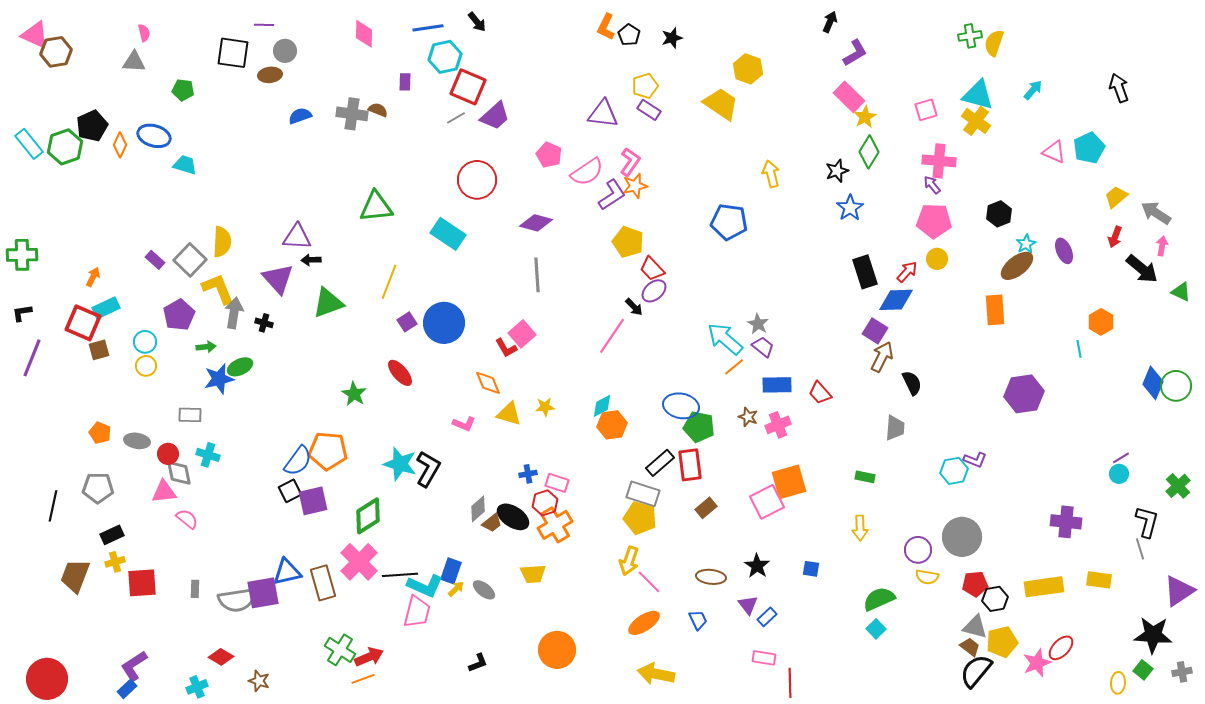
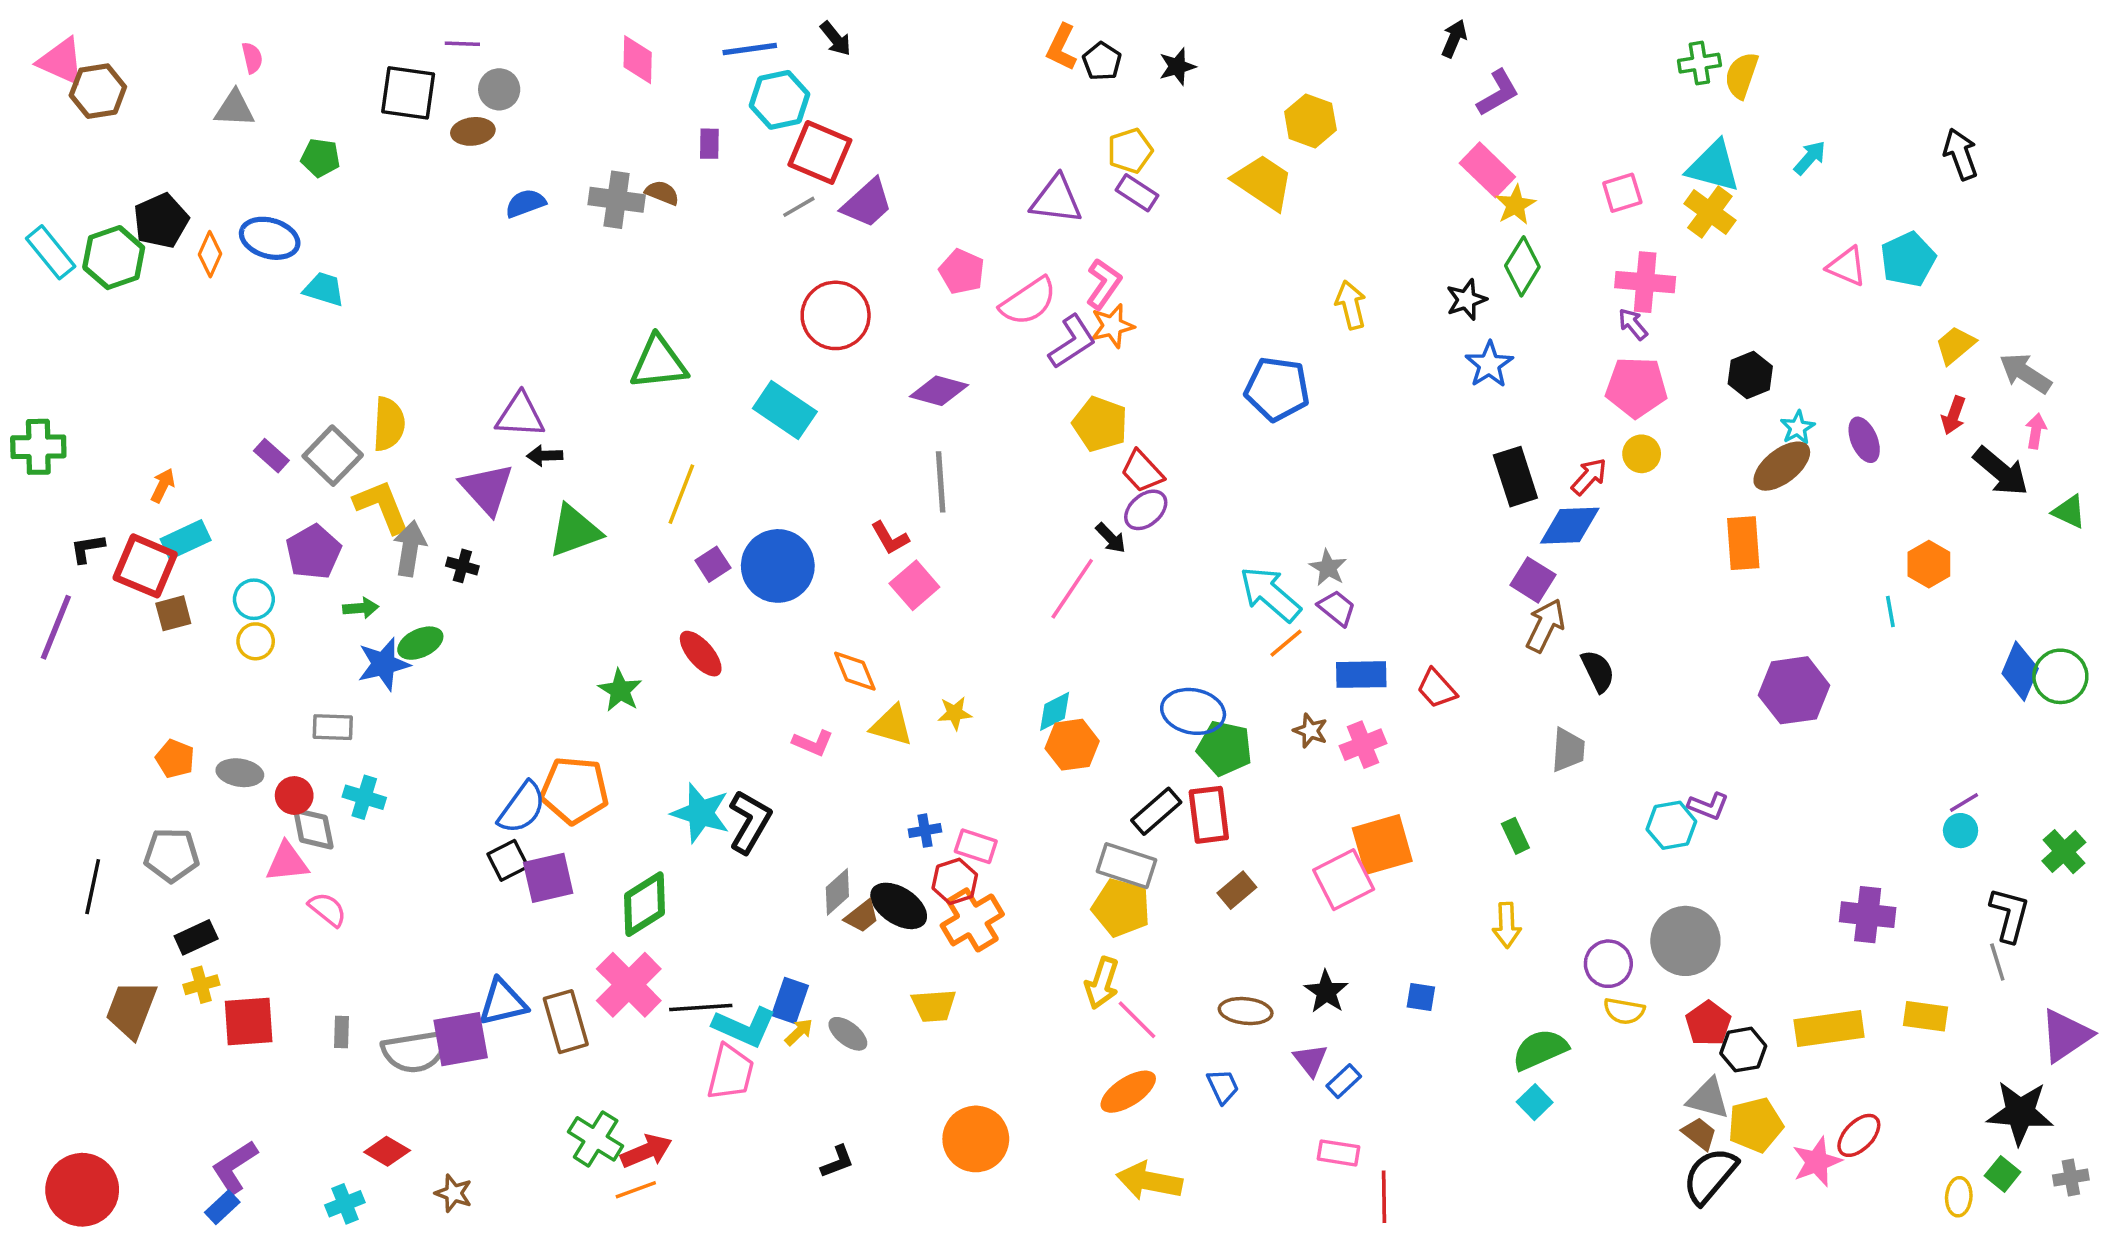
black L-shape: (22, 313) -> (87, 548), moved
red L-shape: (506, 348) -> (890, 538), moved
green rectangle: (865, 477) -> (1515, 836), turned 54
red pentagon: (975, 584) -> (1708, 1023), turned -30

